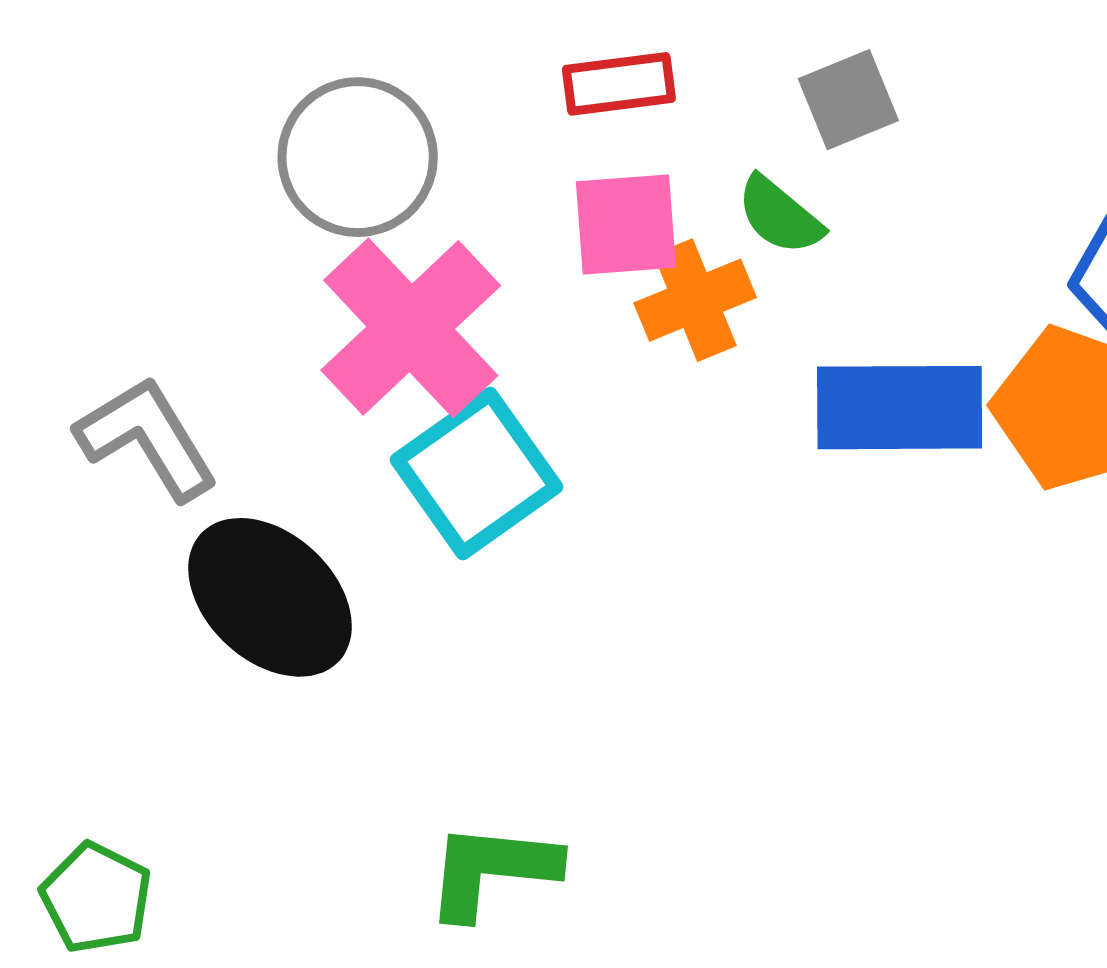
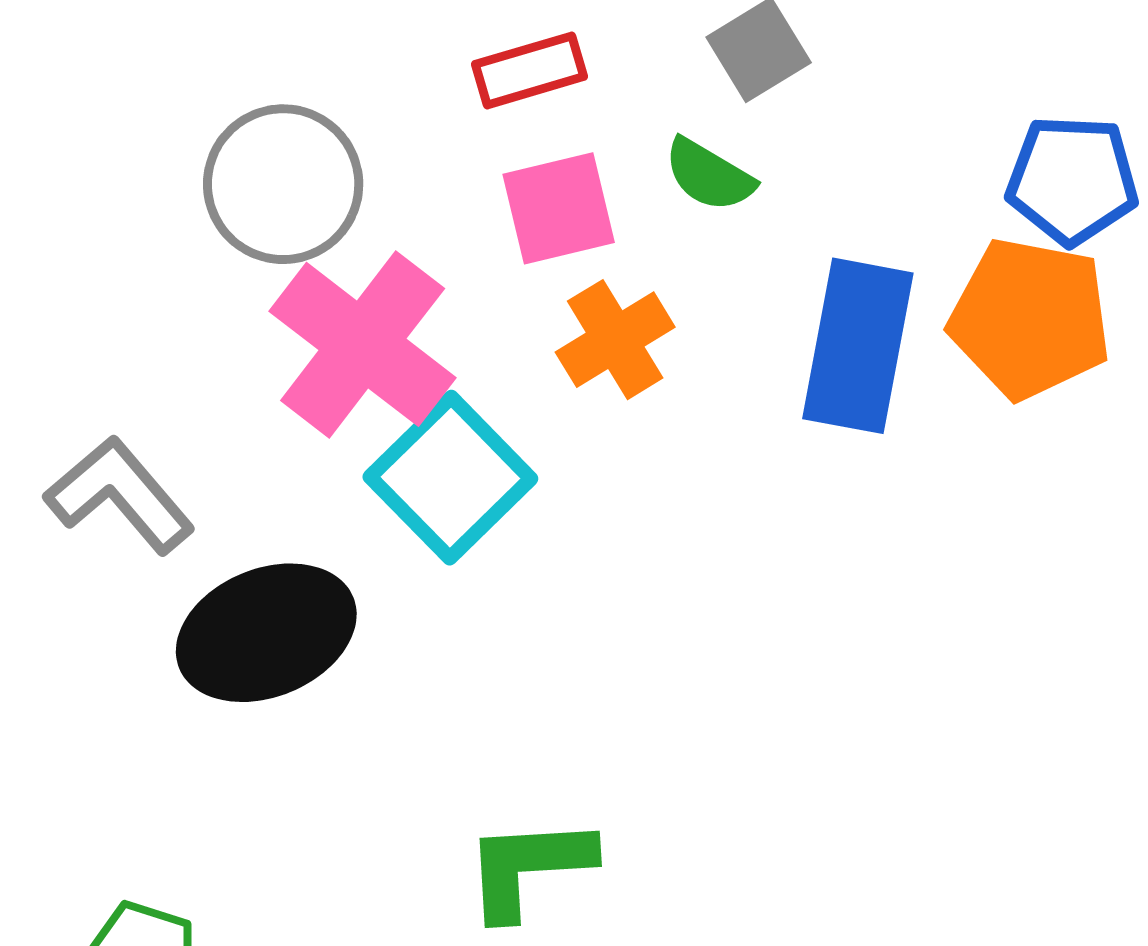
orange cross: (695, 300) -> (615, 340), moved
blue rectangle: (900, 408) -> (858, 346), turned -70
black ellipse: (270, 597) -> (266, 633), turned -56

